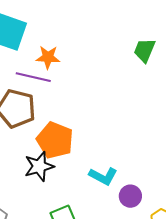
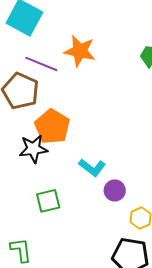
orange star: (48, 57) -> (80, 51), moved, size x1.4

